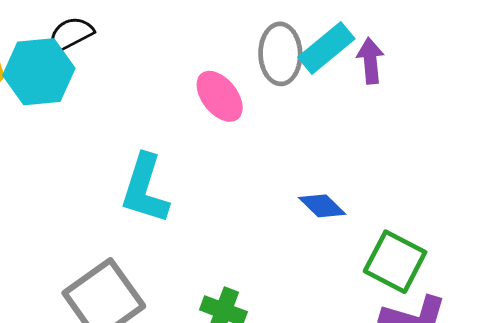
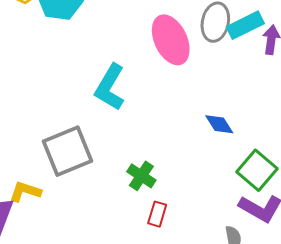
pink ellipse: (220, 96) -> (171, 40), size x1.4

